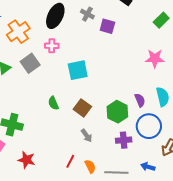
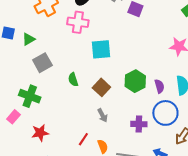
pink cross: (52, 46) -> (78, 22), size x1.5
gray square: (30, 63) -> (42, 63), moved
green hexagon: (117, 112) -> (135, 81), moved
red star: (27, 160) -> (40, 133), turned -30

